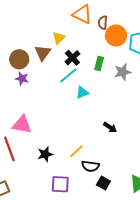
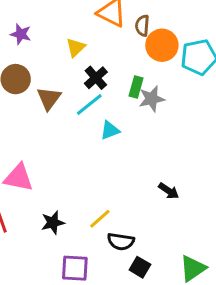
brown triangle: (43, 53) -> (49, 98), moved
gray star: (123, 72) -> (152, 99), moved
purple star: (22, 79) -> (21, 34), moved
black arrow: (110, 127) -> (169, 191), moved

